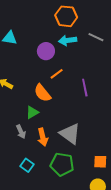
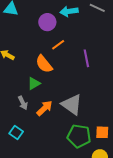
orange arrow: (43, 137) -> (45, 108), turned -120
green pentagon: (62, 164) -> (79, 136), moved
cyan square: (27, 165) -> (16, 133), moved

